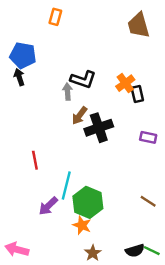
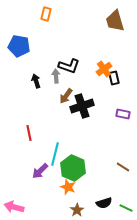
black arrow: (19, 77) -> (36, 81), moved
black semicircle: (135, 251) -> (104, 203), moved

